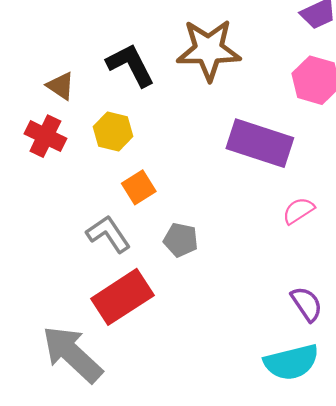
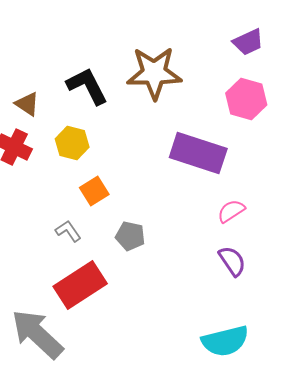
gray L-shape: (108, 234) -> (68, 231), size x0.7
purple semicircle: (307, 304) -> (232, 261), moved

